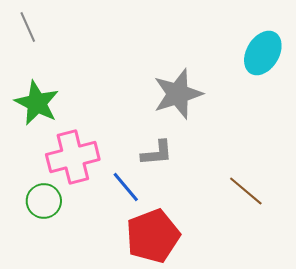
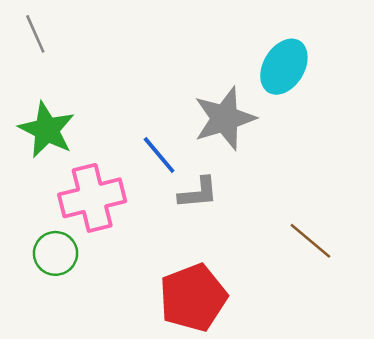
cyan ellipse: (263, 53) -> (284, 67), moved
blue line: (126, 187) -> (159, 155), moved

